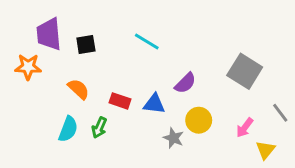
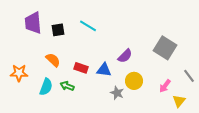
cyan line: (147, 42) -> (88, 26), moved
orange star: (28, 67) -> (19, 73), moved
green arrow: (99, 128) -> (67, 86), turned 88

